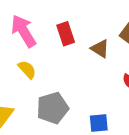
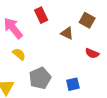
red rectangle: (66, 34) -> (41, 15), moved

